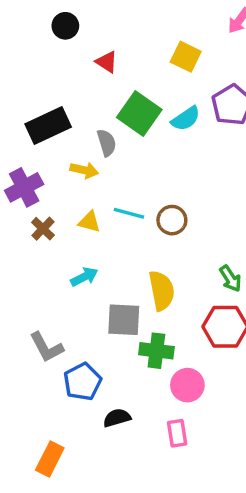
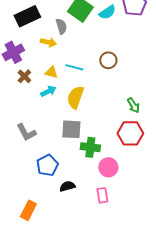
brown circle: (172, 220) -> (108, 60), moved
cyan arrow: (84, 277) -> (48, 91), moved
yellow semicircle: (162, 291) -> (75, 97), moved, turned -150
gray L-shape: (46, 347) -> (26, 132), moved

